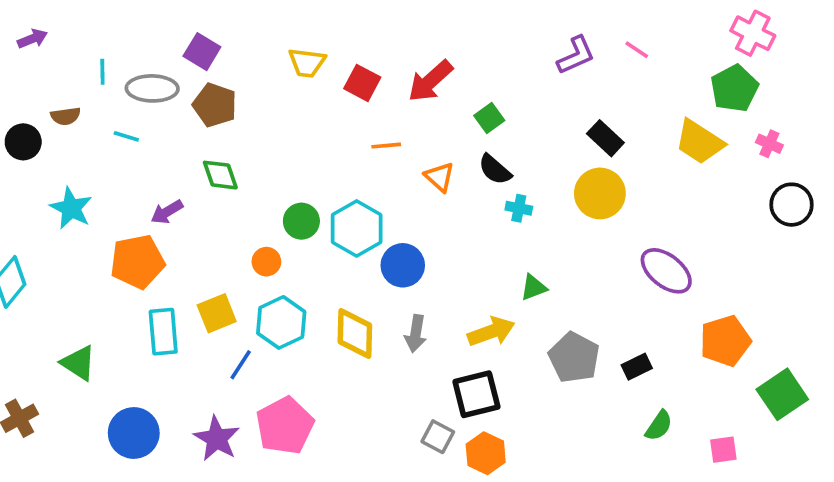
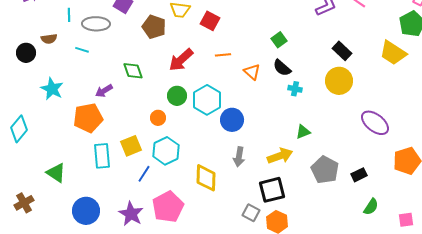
red arrow: (430, 81) -> (181, 60), moved
brown pentagon: (215, 105) -> (154, 27), moved
yellow diamond: (355, 333) -> (206, 178), moved

